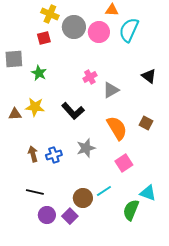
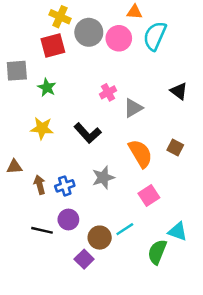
red square: (44, 38) -> (53, 45), size x1.5
brown triangle: (15, 114) -> (14, 167), moved
purple circle: (47, 215) -> (68, 220), moved

